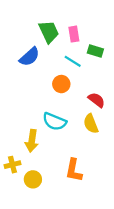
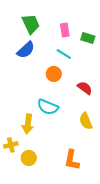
green trapezoid: (49, 32) -> (31, 24), moved
green rectangle: (95, 51) -> (88, 38), moved
yellow semicircle: (91, 124) -> (86, 121), moved
orange L-shape: (74, 170) -> (72, 160), moved

